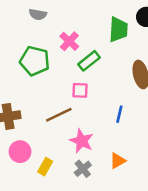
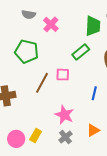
pink cross: (69, 41) -> (51, 24), moved
green rectangle: (89, 61) -> (81, 52), moved
brown line: (59, 115) -> (42, 83), moved, turned -35
pink circle: (20, 152) -> (16, 139), moved

